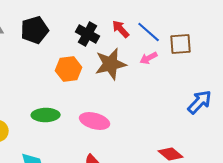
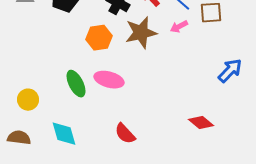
green ellipse: (46, 115) -> (76, 84), turned 64
pink ellipse: (95, 121) -> (109, 80), moved

